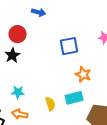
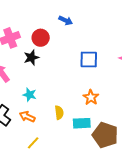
orange star: (83, 74) -> (91, 97), moved
cyan rectangle: (74, 98) -> (82, 123), moved

